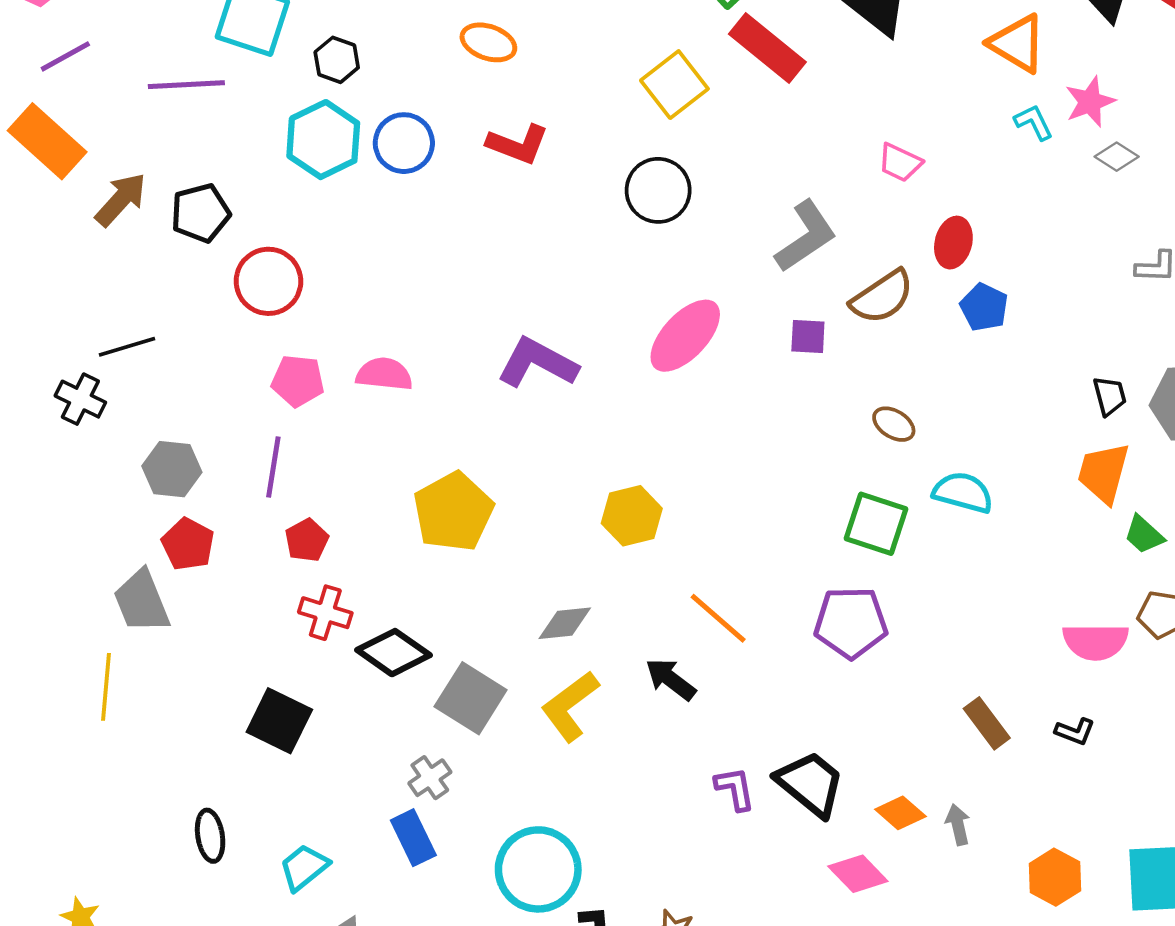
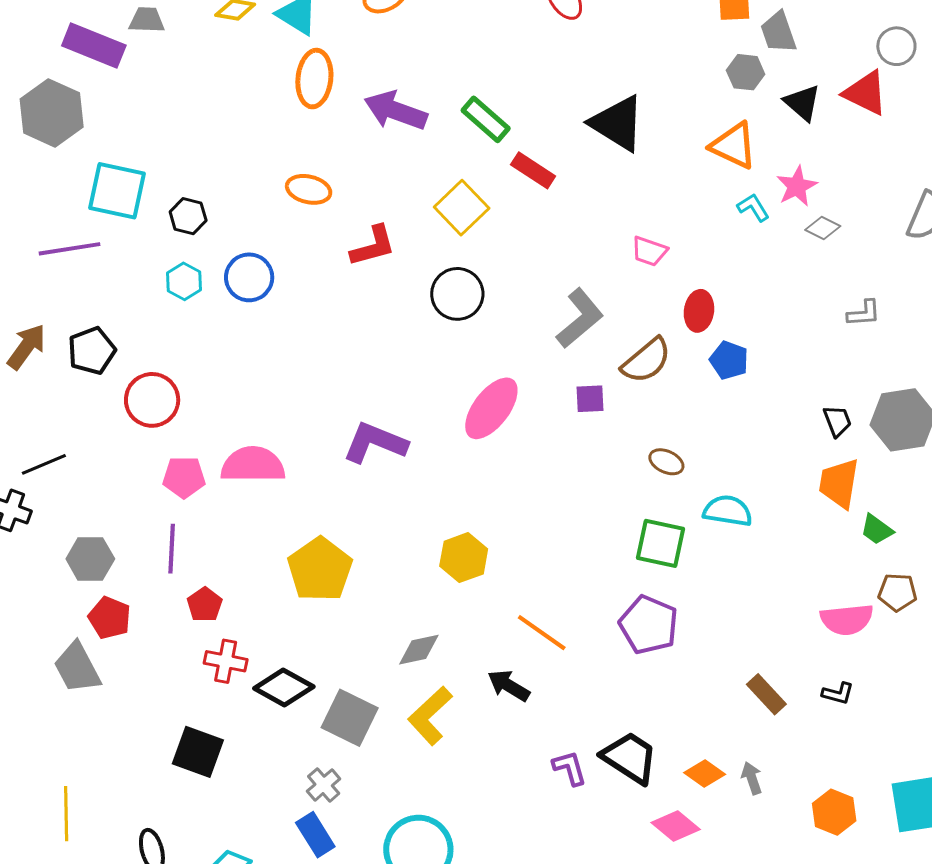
red rectangle: (767, 48) -> (533, 170), size x0.7
cyan hexagon: (323, 140) -> (184, 281), size x0.6
red L-shape: (518, 144) -> (373, 246), moved, turned -30
pink semicircle: (384, 374) -> (253, 465), size x1.4
purple pentagon: (851, 622) -> (649, 625), turned 30
yellow line: (106, 687) -> (66, 814), moved

